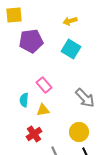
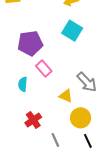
purple pentagon: (31, 41) -> (30, 43), moved
yellow triangle: (43, 110) -> (66, 96), moved, turned 32

